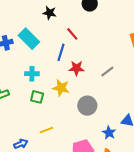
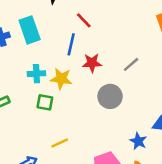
cyan rectangle: (29, 39) -> (30, 30), turned 30
yellow star: (61, 88) -> (61, 79), moved
gray circle: (87, 106) -> (110, 96), moved

